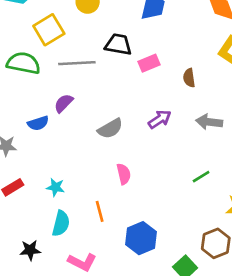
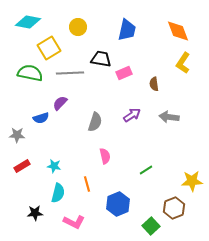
gray semicircle: (110, 129) -> (95, 122), turned -42
green line: (201, 177) -> (146, 170), moved

